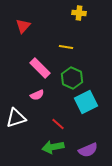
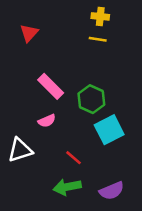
yellow line: (66, 47) -> (98, 39), moved

